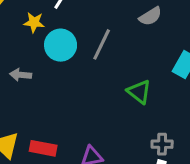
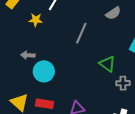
cyan circle: (61, 45) -> (44, 71), moved
gray cross: (162, 144) -> (123, 83), moved

